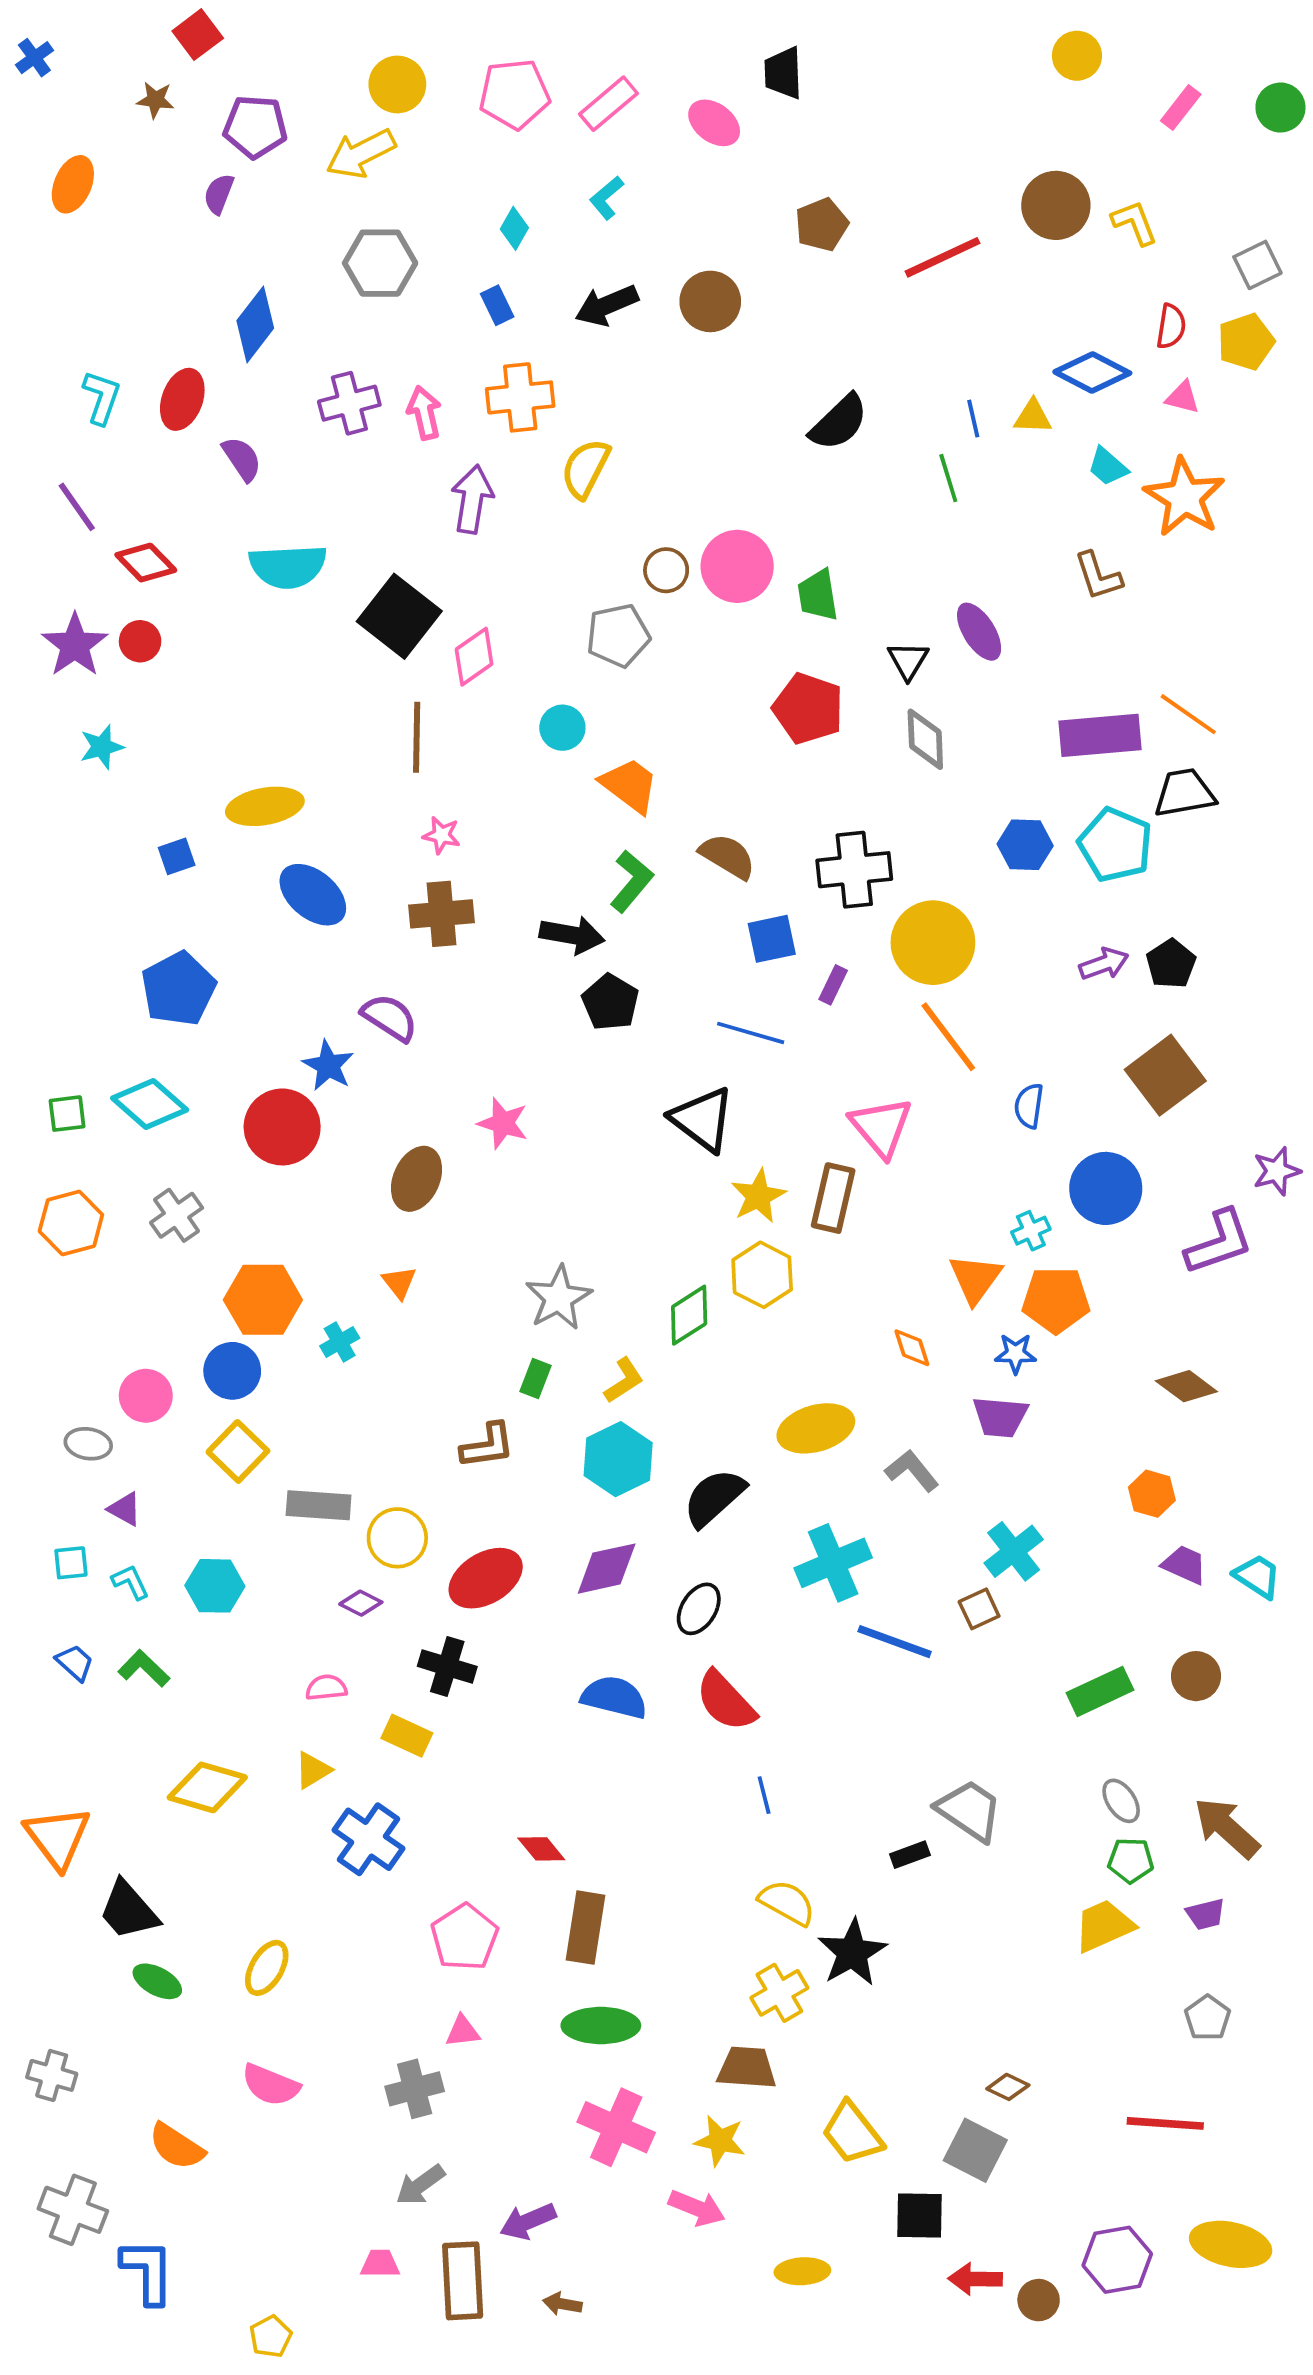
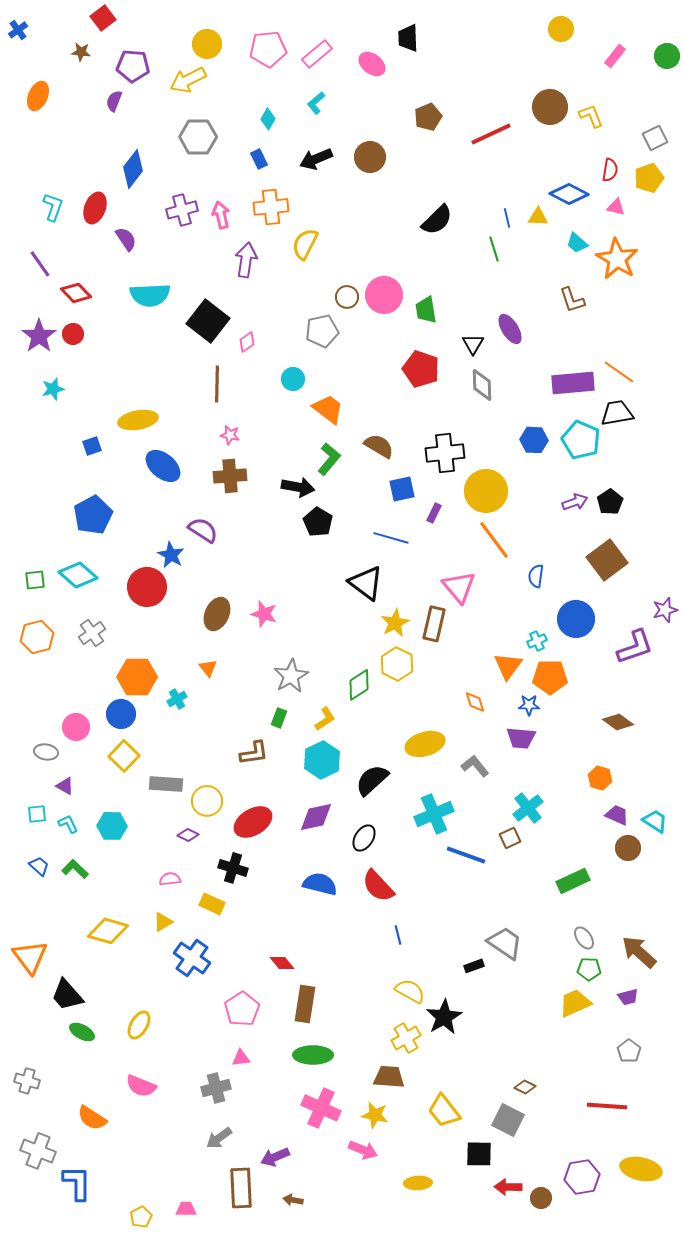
pink diamond: (474, 657) -> (247, 342), size x0.7
pink star: (503, 1123) -> (264, 614), moved
brown circle: (1196, 1676) -> (628, 848), moved
pink trapezoid: (380, 2264) -> (186, 1209), moved

